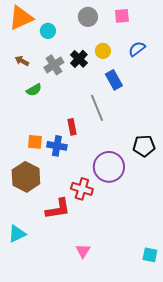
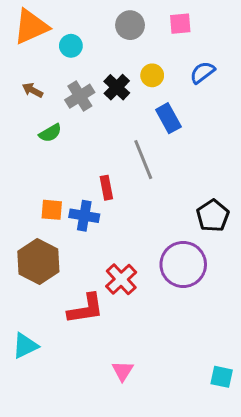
black pentagon: (144, 146) -> (213, 216), turned -30
purple circle: (109, 167) -> (183, 264), moved
red cross: (82, 189) -> (121, 279), turned 30

